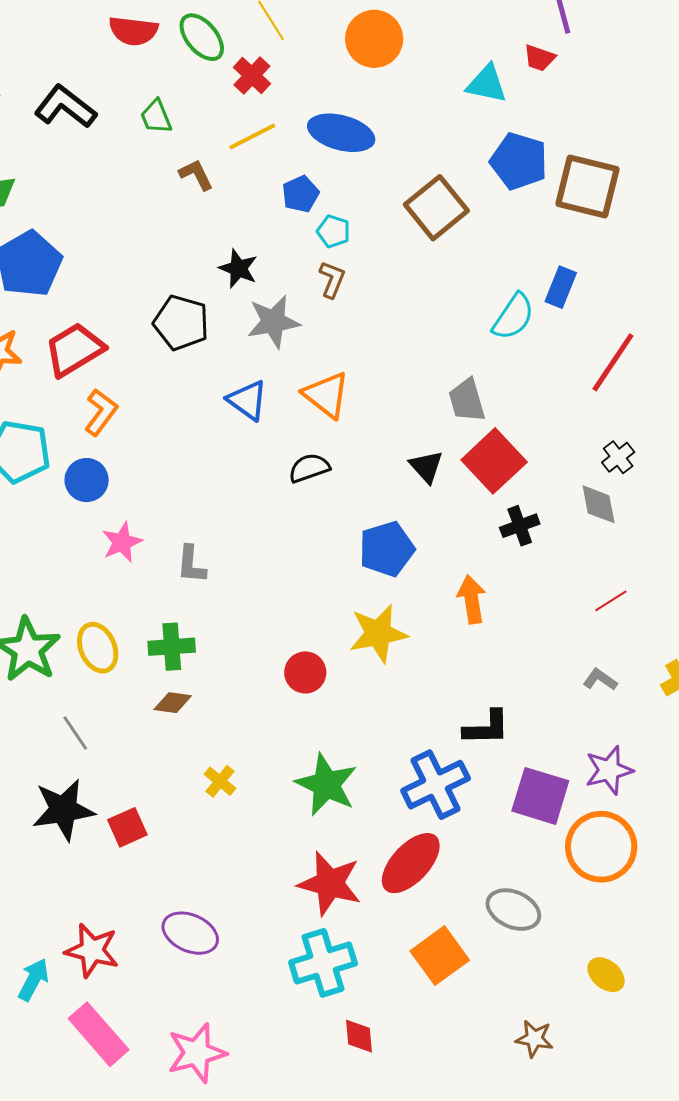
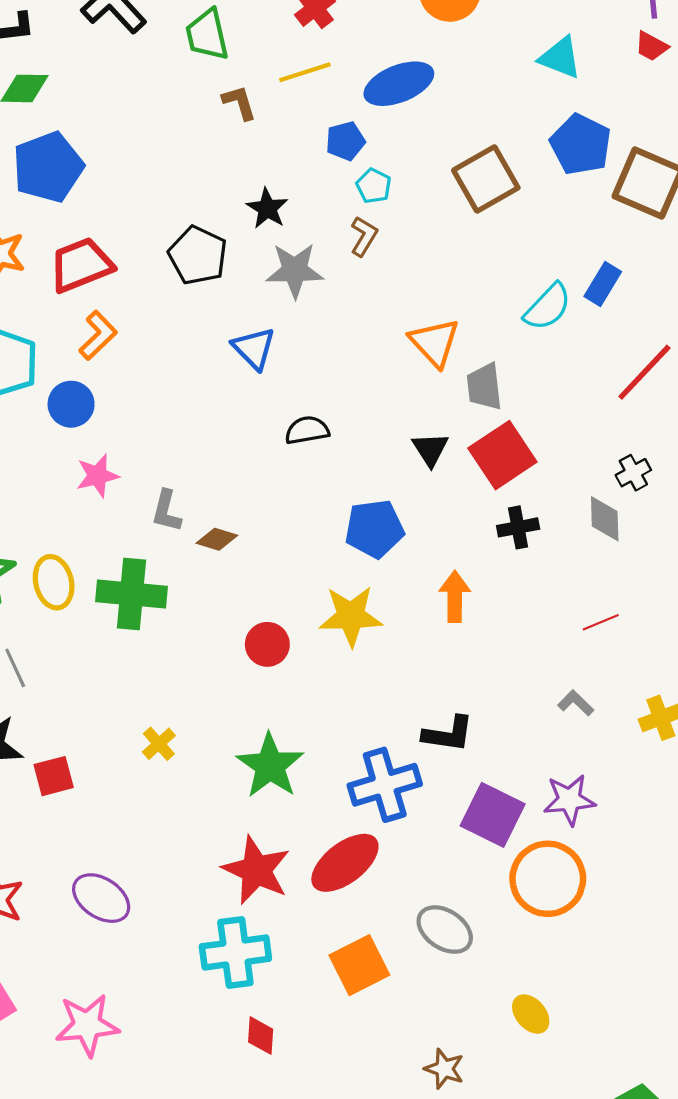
red trapezoid: (539, 58) -> (651, 46), moved
green trapezoid: (156, 117) -> (207, 35), size x1.4
blue ellipse: (341, 133) -> (399, 84), turned -46
orange triangle: (326, 395) -> (435, 343), moved
green cross: (172, 647) -> (132, 594), size x1.4
brown diamond: (173, 703) -> (217, 539), moved

